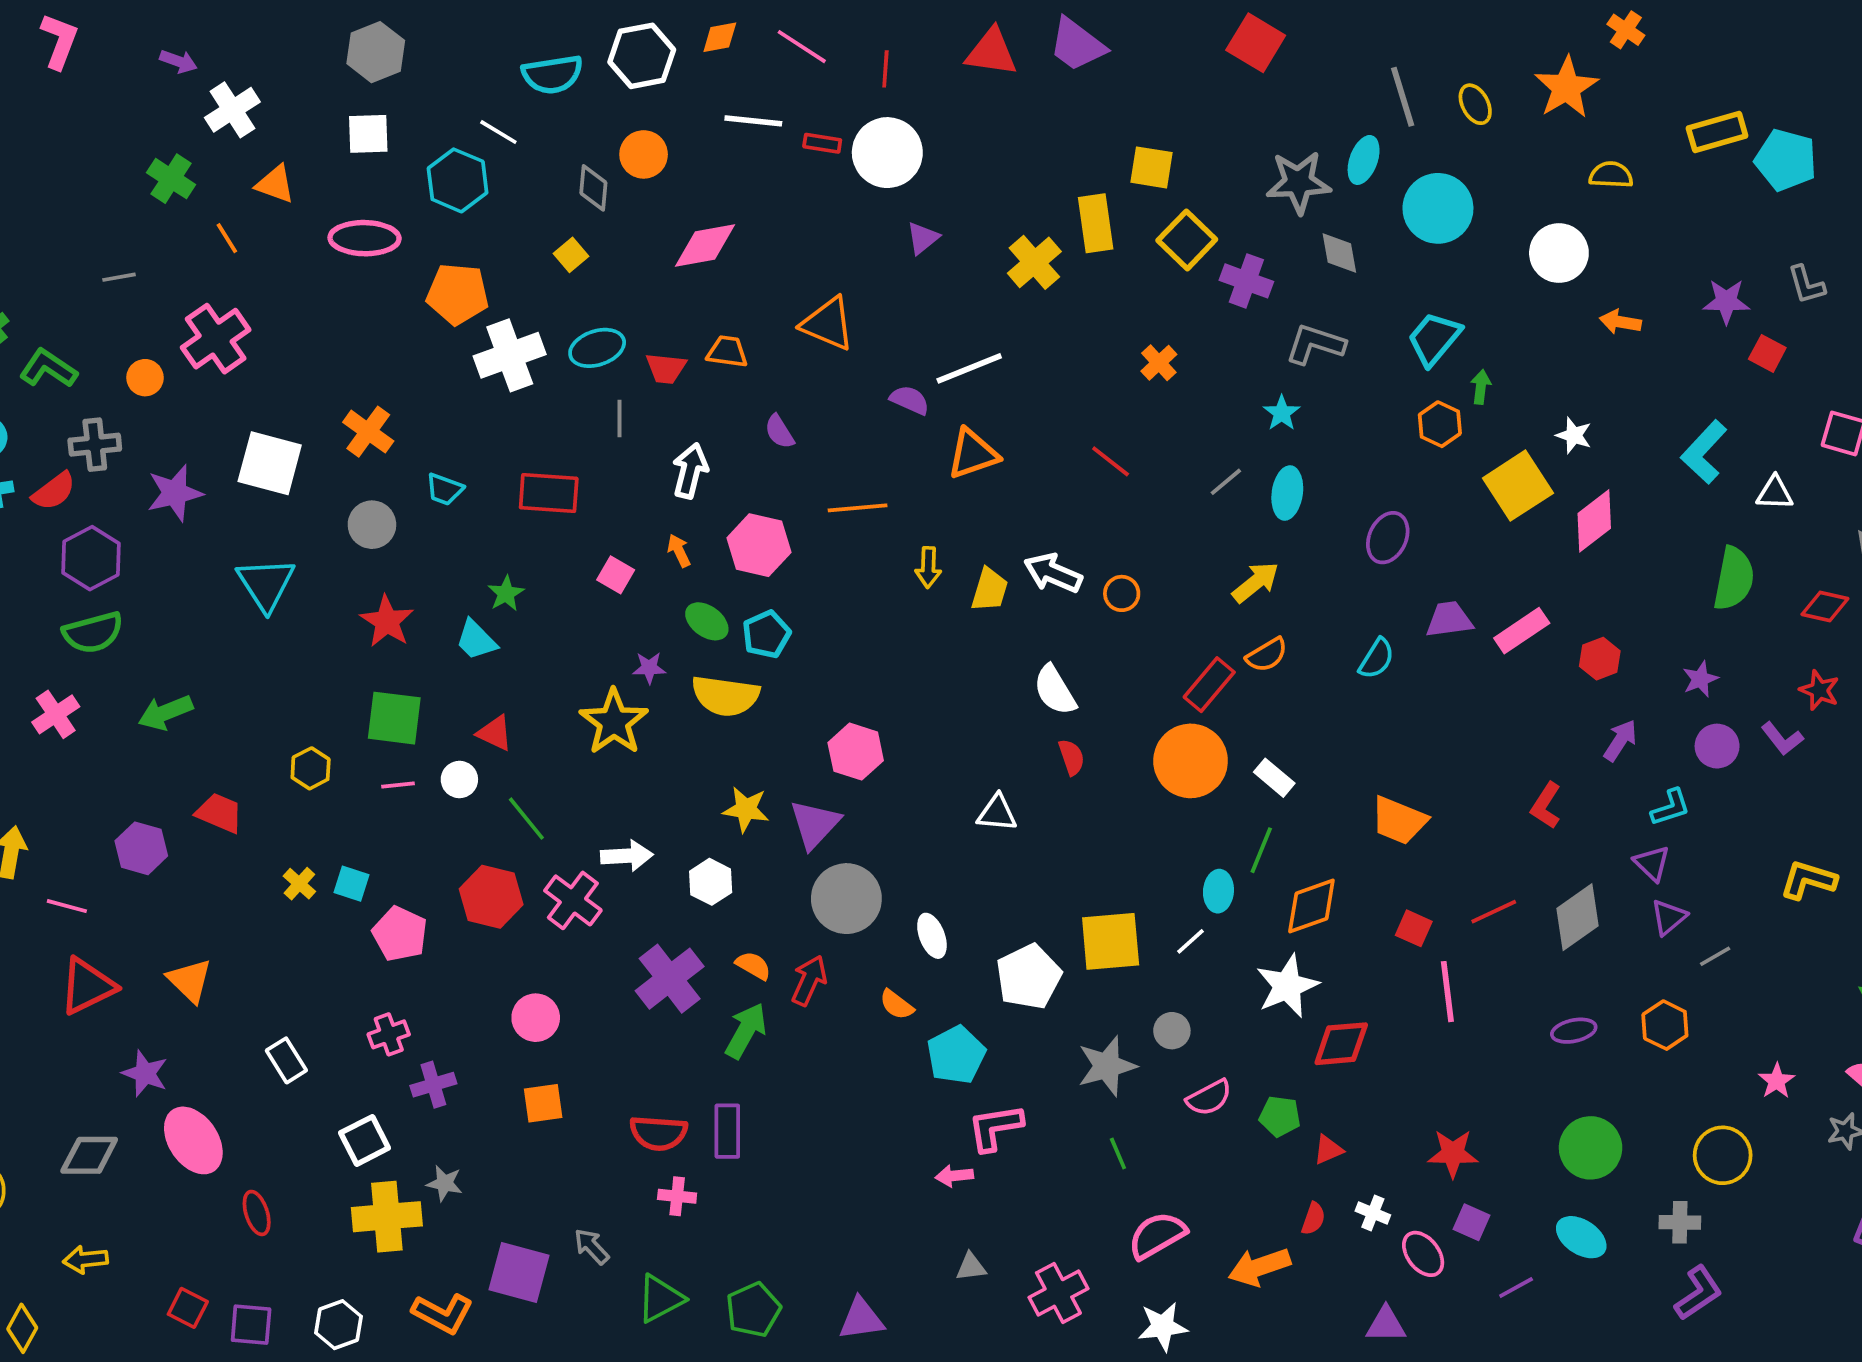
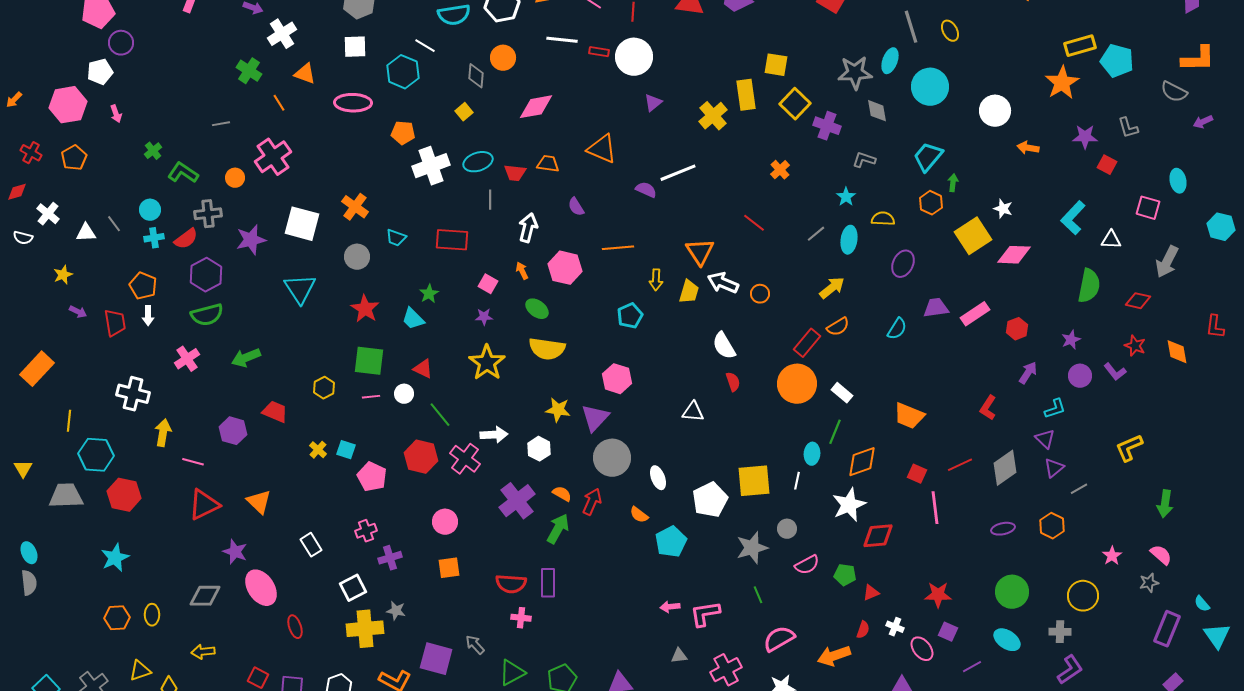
orange star: (1566, 87) -> (1062, 83), moved
yellow semicircle: (1611, 175) -> (883, 219), moved
orange pentagon: (458, 294) -> (403, 133), size x0.7
gray L-shape: (1315, 344) -> (864, 160), size x0.7
orange triangle: (973, 454) -> (700, 252), moved, turned -44
pink diamond: (1594, 521) -> (1014, 255), turned 40
cyan pentagon: (766, 634) -> (630, 316), moved
purple star: (649, 668) -> (484, 317), moved
yellow L-shape: (1808, 880) -> (1129, 448), turned -40
white line: (1191, 941) -> (797, 481), turned -36
pink L-shape: (995, 1127) -> (705, 614), moved

